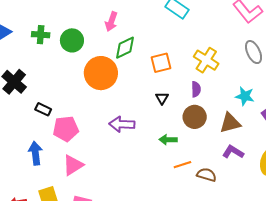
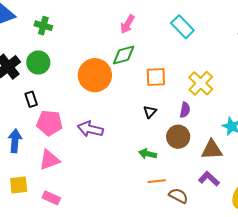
pink arrow: (111, 22) -> (127, 24), moved
green circle: (72, 40) -> (38, 63), moved
black rectangle: (43, 109) -> (31, 99), turned 35
purple arrow: (122, 124) -> (90, 129), moved

